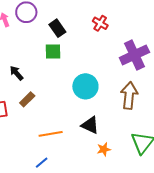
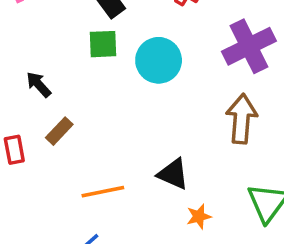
cyan circle: (85, 86) -> (159, 60), moved

